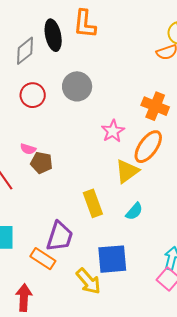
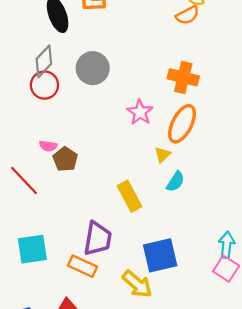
gray diamond: (25, 51) -> (44, 61), moved
brown pentagon: (41, 163) -> (65, 159), turned 30
yellow triangle: (127, 171) -> (162, 155), size x0.6
cyan semicircle: (134, 211) -> (175, 182), moved

